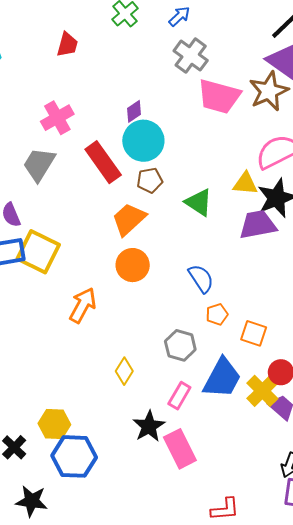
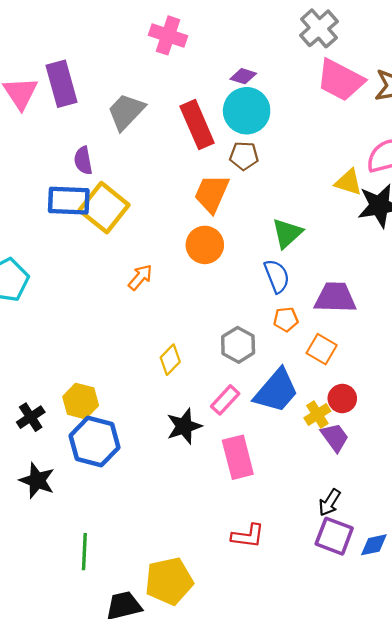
purple diamond: (134, 111) -> (243, 76), turned 40
pink cross: (57, 118) -> (168, 35), moved, turned 36
green triangle: (199, 202) -> (287, 233), moved, turned 32
orange trapezoid: (129, 219) -> (212, 194), turned -36
purple trapezoid: (258, 225) -> (335, 298), moved
orange arrow: (83, 305) -> (140, 277), size x0.7
yellow cross: (262, 391) -> (317, 414), size x0.7
pink rectangle: (180, 449) -> (238, 457), moved

